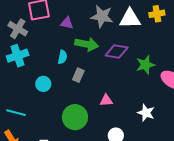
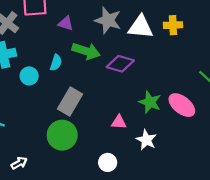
green star: (145, 65) -> (150, 102), moved, turned 30
gray rectangle: (78, 75) -> (70, 101), moved, size x1.6
cyan circle: (43, 84) -> (29, 76), moved
pink triangle: (106, 100) -> (119, 122), moved

